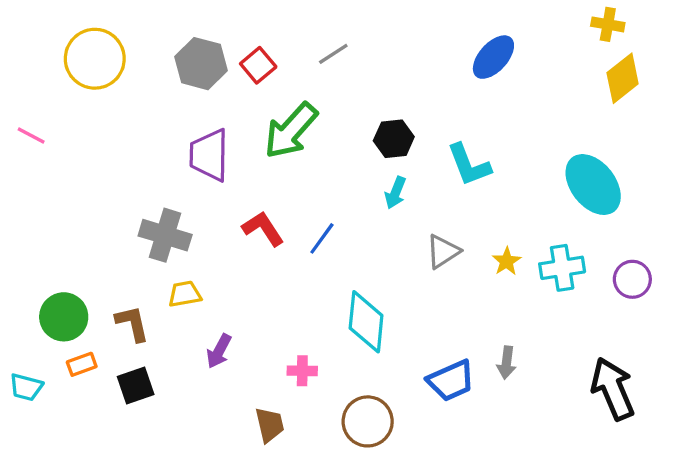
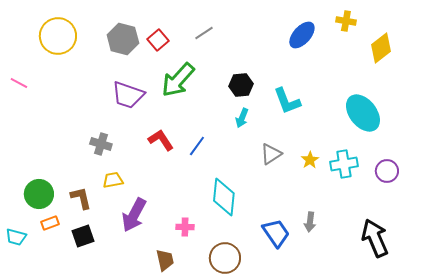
yellow cross: (608, 24) -> (346, 21), moved
purple trapezoid: (209, 155) -> (128, 95), turned -72
gray cross: (165, 235) -> (101, 144), size x0.7
purple arrow: (219, 351) -> (134, 215), size x1.6
blue trapezoid: (451, 381) -> (276, 233), turned -100

